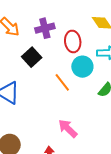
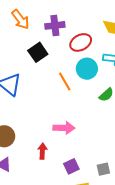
red ellipse: (73, 41) -> (81, 42), turned 60
pink arrow: (68, 128) -> (64, 128), turned 130

